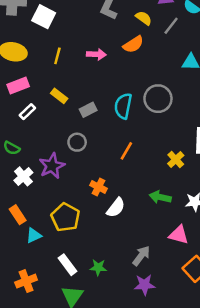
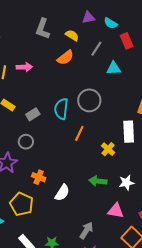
gray line: (171, 26) -> (96, 49), moved
pink arrow: (96, 54) -> (24, 67), moved
orange line: (126, 151) -> (79, 133), moved
orange cross: (99, 187) -> (39, 177), moved

